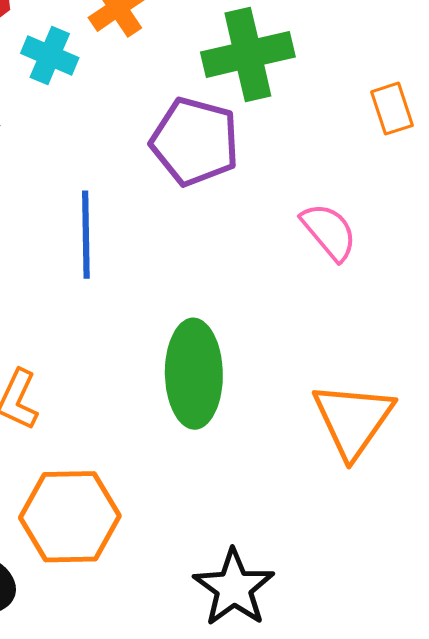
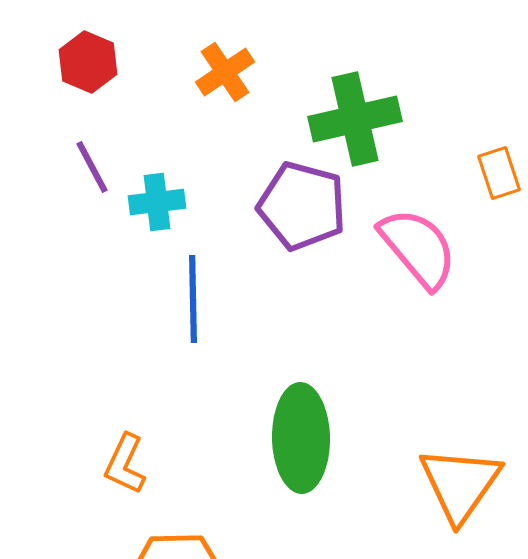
cyan cross: (50, 55) -> (157, 202), moved, turned -30
pink semicircle: (329, 232) -> (418, 248), moved, size x1.4

